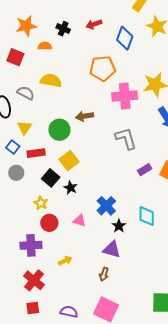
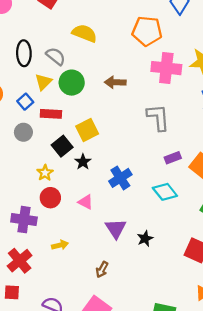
gray semicircle: (26, 93) -> (56, 56), moved
green circle: (59, 130) -> (72, 83), moved
blue cross: (106, 206) -> (120, 178), moved
cyan diamond: (147, 216) -> (165, 192), moved, turned -50
black star: (119, 226) -> (145, 239), moved
purple triangle: (112, 249) -> (116, 229), moved, turned 30

